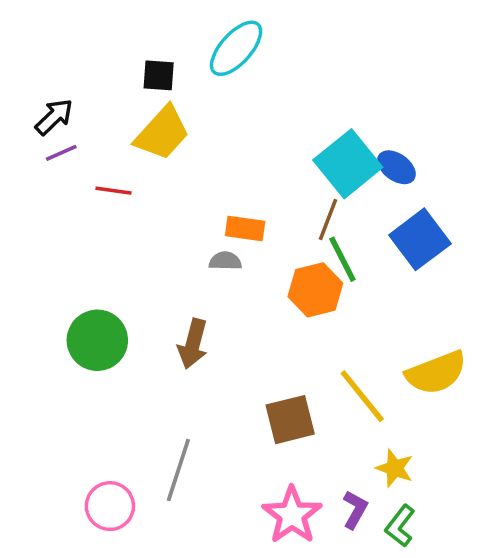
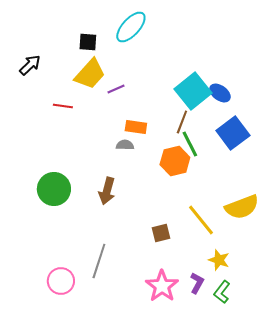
purple line: (61, 153) -> (116, 89), moved
brown square: (290, 420) -> (161, 233), size x0.7

